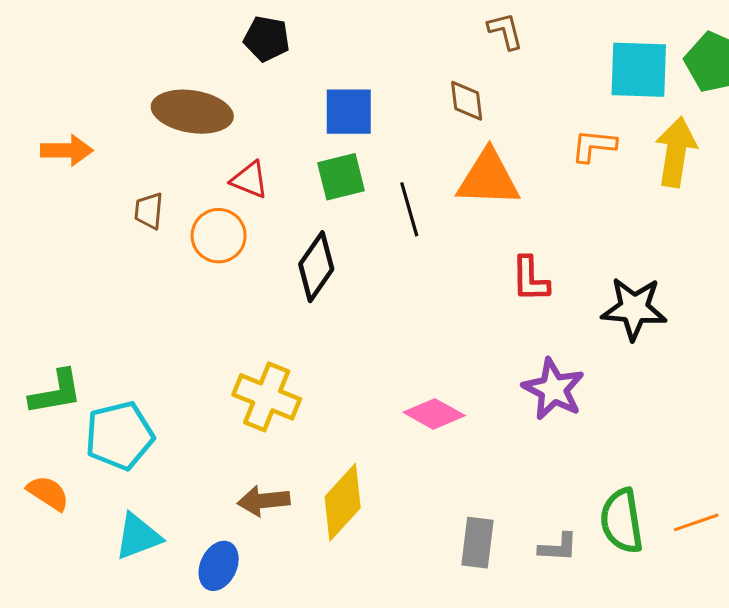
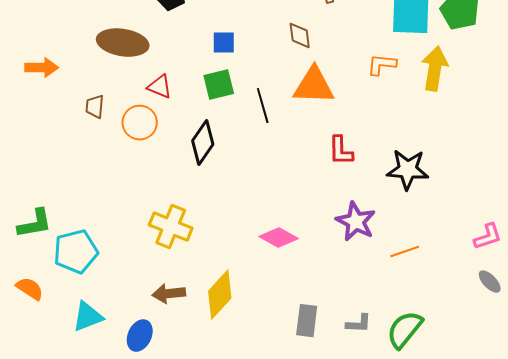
blue square: (349, 112) -> (224, 43), size x0.7
green semicircle: (622, 521) -> (405, 330), moved, turned 48
orange line: (696, 522) -> (405, 252), moved

